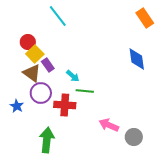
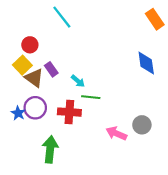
yellow square: (35, 54) -> (22, 65), moved
purple circle: (41, 93) -> (35, 108), moved
gray circle: (134, 137) -> (142, 125), moved

